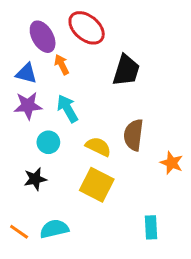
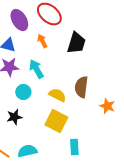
orange arrow: (62, 65) -> (42, 41), moved
cyan rectangle: (151, 227) -> (74, 147), moved

